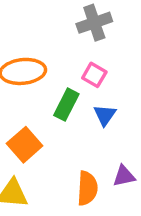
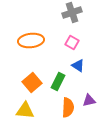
green rectangle: (66, 105) -> (58, 82), moved
blue triangle: (105, 115) -> (78, 66), turned -32

